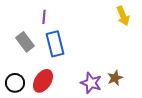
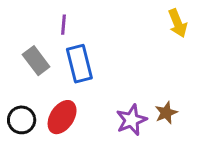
purple star: (91, 83) -> (131, 120), turned 30

